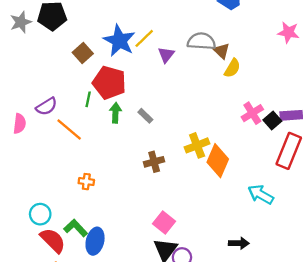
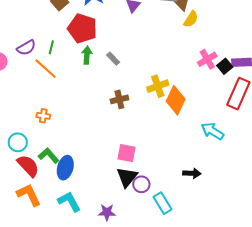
green line: (88, 99) -> (51, 47), moved
orange cross: (86, 182) -> (43, 116), moved
pink square: (164, 222) -> (127, 153), turned -30

